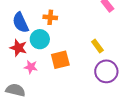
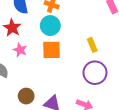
cyan circle: (40, 39) -> (50, 26), moved

